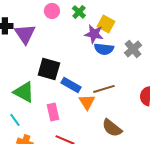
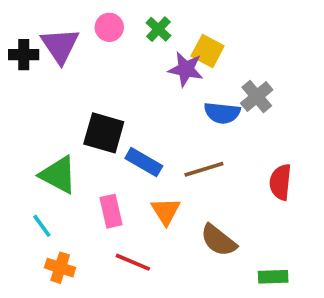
purple triangle: (25, 34) -> (60, 46), moved
blue semicircle: (104, 49) -> (222, 113), moved
orange triangle: (87, 102) -> (166, 211), moved

